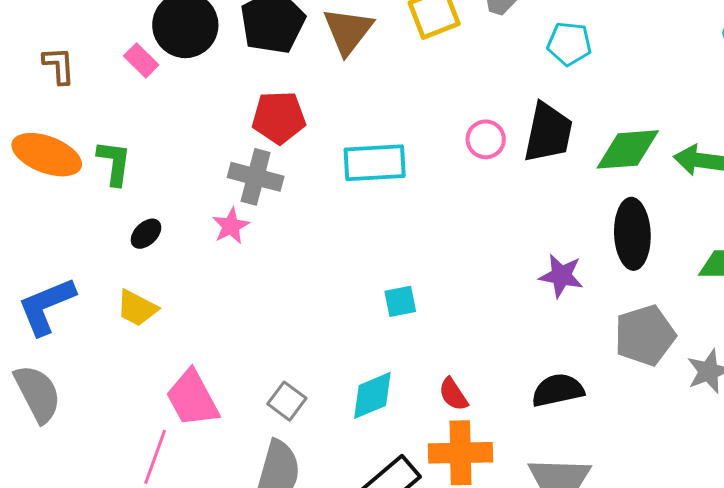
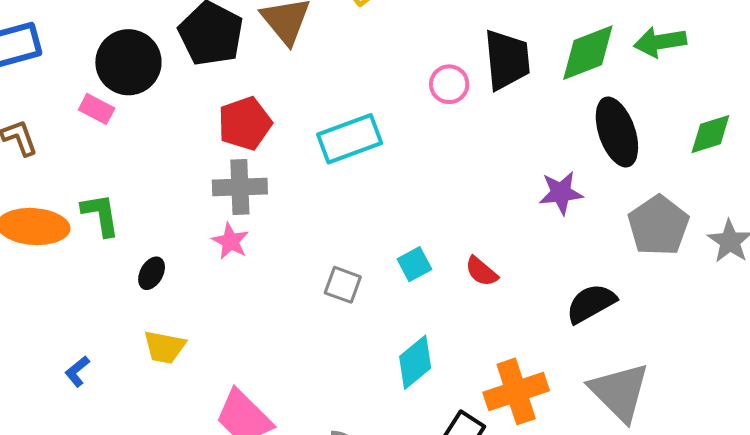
blue L-shape: (46, 306) -> (77, 371), size x0.5
red semicircle: (453, 394) -> (481, 271), moved
gray square: (287, 401) -> (343, 285), moved

